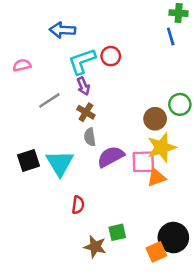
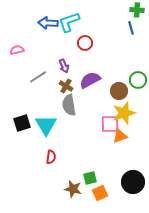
cyan L-shape: (82, 61) -> (69, 22), moved
gray semicircle: (90, 137) -> (69, 105), size x1.5
purple semicircle: (111, 157) -> (90, 80), moved
red semicircle: (78, 205) -> (51, 157), moved
orange square: (156, 252) -> (100, 193), moved

